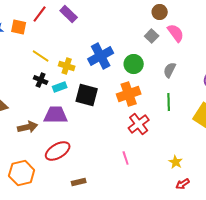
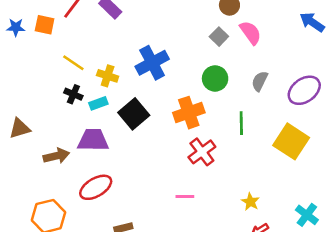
green circle: (134, 64) -> (215, 78), moved
gray semicircle: (170, 70) -> (260, 81), moved
black square: (87, 95) -> (134, 114), turned 35
pink line: (126, 158) -> (185, 197), turned -72

